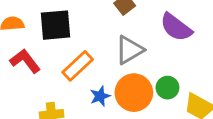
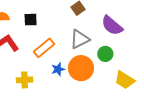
black square: (55, 25) -> (31, 20), size x0.6
green circle: (167, 88) -> (105, 54), moved

